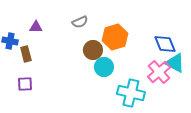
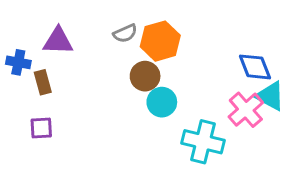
purple triangle: (36, 27) -> (58, 41), size x1.5
orange hexagon: (115, 37) -> (160, 41), moved

